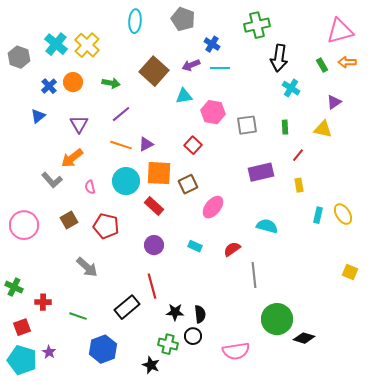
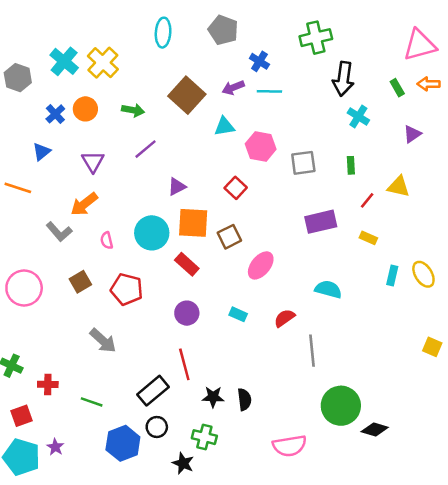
yellow triangle: (323, 129) -> (398, 187), moved
orange line: (121, 145) -> (18, 188), moved
yellow rectangle: (299, 185) -> (368, 238), turned -56
black circle: (193, 336) -> (157, 427), moved

